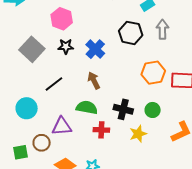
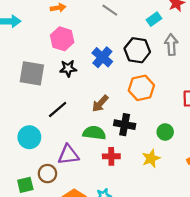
gray square: (32, 49) -> (32, 73), turned -30
blue cross: (95, 49) -> (102, 57), moved
orange hexagon: (153, 73) -> (141, 88), moved
brown arrow: (94, 80) -> (100, 103), turned -108
black cross: (123, 109) -> (125, 125), moved

